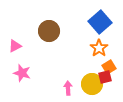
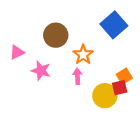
orange star: (99, 48) -> (83, 55), moved
pink star: (22, 73) -> (41, 71), moved
pink arrow: (68, 88) -> (77, 76), moved

